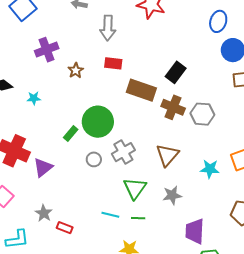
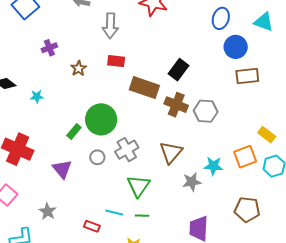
purple cross: (47, 50) -> (49, 48), size x0.7
purple triangle: (43, 168) -> (62, 169), moved, turned -30
gray star: (172, 195) -> (192, 182), moved
red rectangle: (65, 228) -> (92, 226), moved

